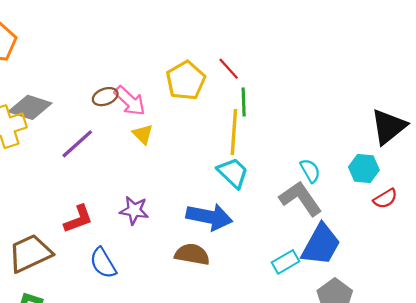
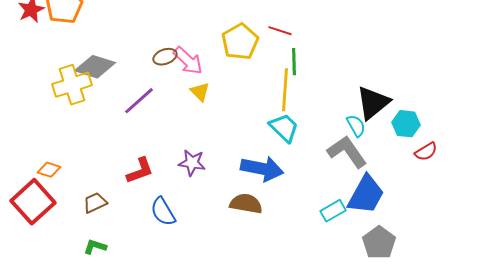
red line: (229, 69) -> (280, 31), turned -30
black triangle: (389, 127) -> (373, 103), moved
brown trapezoid: (30, 253) -> (95, 203), size x0.6

